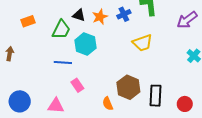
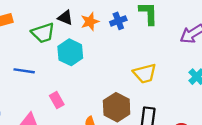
green trapezoid: (61, 30) -> (43, 33), turned 40
yellow trapezoid: (142, 43) -> (145, 73), moved
blue line: (63, 63) -> (24, 71), moved

